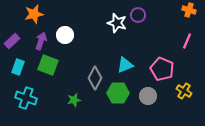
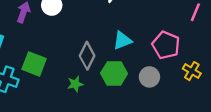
green square: (48, 65) -> (34, 64), moved
green star: (74, 100) -> (75, 84), moved

